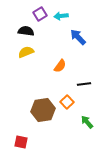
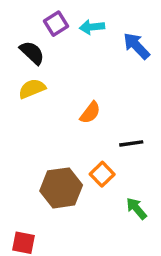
black semicircle: (26, 31) -> (32, 53), turned 35
blue arrow: (78, 37) -> (136, 46), moved

